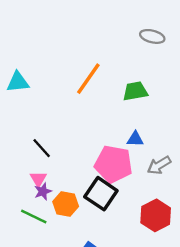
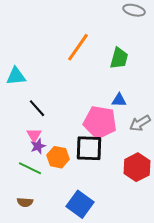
cyan triangle: (18, 82) -> (16, 76), moved
green trapezoid: (135, 91) -> (119, 58), turned 115
black square: (101, 194) -> (89, 148), turned -32

